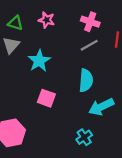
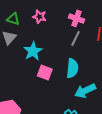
gray line: (89, 45) -> (75, 38), turned -35
pink square: (46, 98) -> (45, 73), moved

